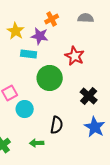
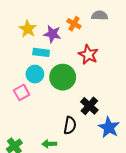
orange cross: (52, 19) -> (74, 24), moved, turned -32
black cross: (89, 96) -> (89, 106), moved
cyan circle: (25, 109) -> (35, 74), moved

